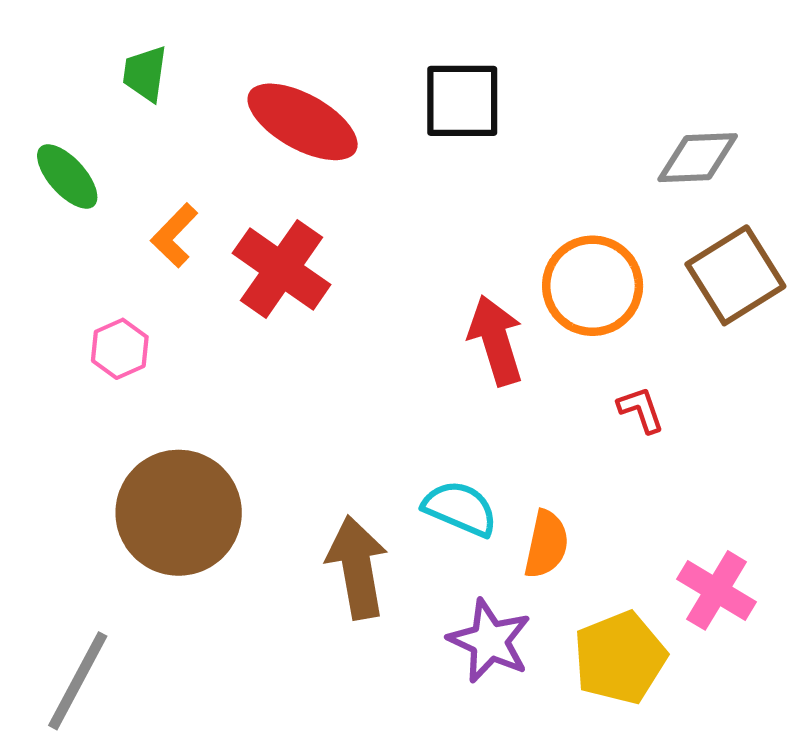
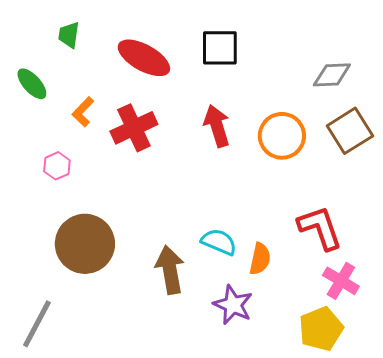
red cross: (282, 269) -> (134, 128), turned 30
red arrow: (496, 340) -> (217, 126), moved
red L-shape: (641, 410) -> (320, 228), moved, size x2.0
yellow pentagon: (620, 658) -> (321, 329), moved

